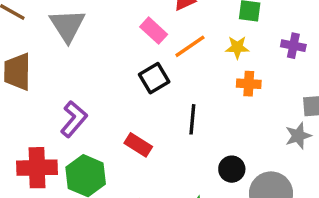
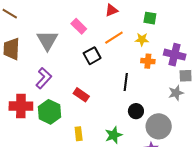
gray triangle: (67, 25) -> (47, 40), moved
pink rectangle: (154, 31) -> (79, 26), moved
purple cross: (293, 46) -> (175, 55), moved, size x1.5
black line: (192, 119) -> (126, 82), moved

